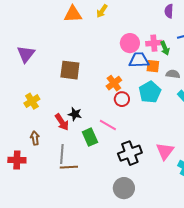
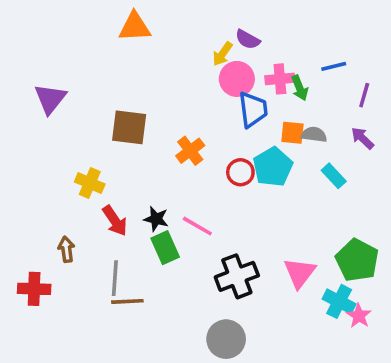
yellow arrow: (102, 11) -> (222, 54), moved
purple semicircle: (169, 11) -> (248, 39), moved, turned -64
blue trapezoid: (139, 60) -> (253, 109), turned 85
orange square: (153, 66) -> (292, 133), moved
orange cross: (114, 83) -> (190, 151), moved
red circle: (122, 99) -> (240, 172), moved
yellow cross: (32, 101) -> (90, 183), moved, turned -35
black star: (75, 114) -> (156, 219), moved

